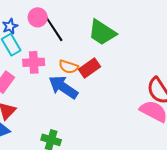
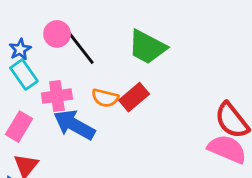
blue arrow: (63, 87) -> (74, 125), moved

